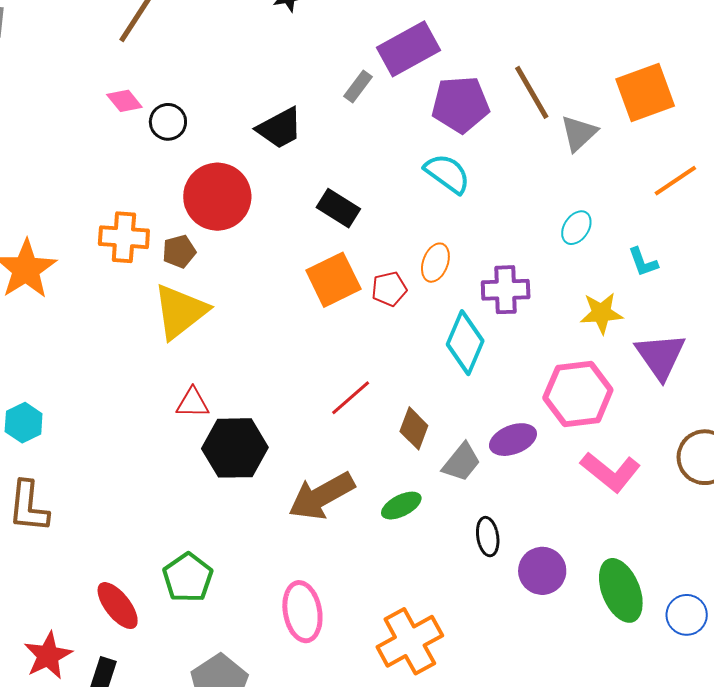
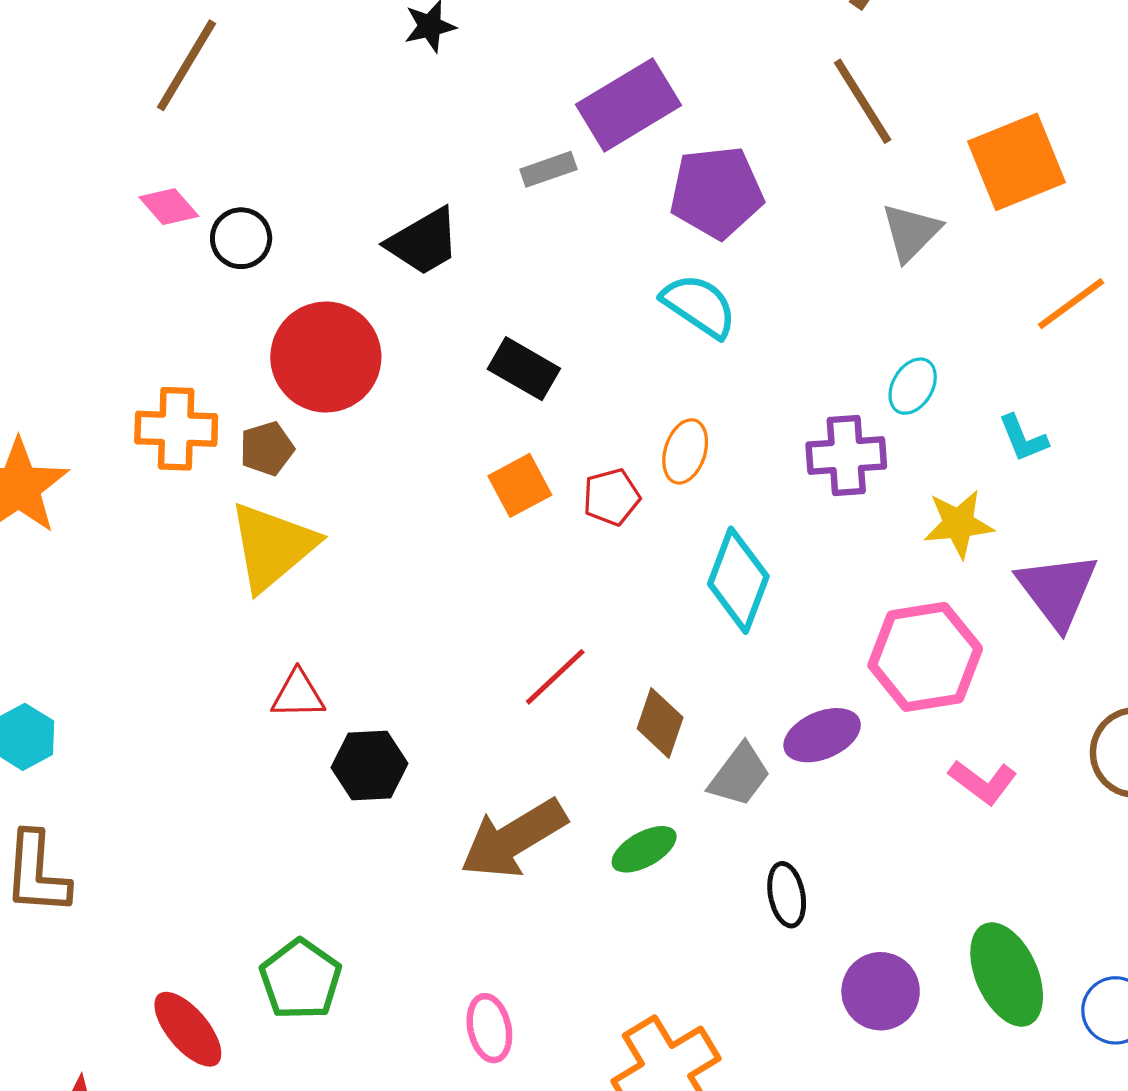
gray rectangle: (358, 87) -> (548, 169), turned 36
brown line: (532, 92) -> (863, 101), moved
orange square: (333, 280) -> (520, 485), size x0.7
purple cross: (506, 290) -> (846, 456), moved
black hexagon: (235, 448) -> (370, 765), size x0.7
pink L-shape: (610, 472) -> (983, 782), size x0.7
purple circle: (542, 571) -> (881, 991), moved
pink ellipse: (302, 612) -> (489, 1028), size x0.7

